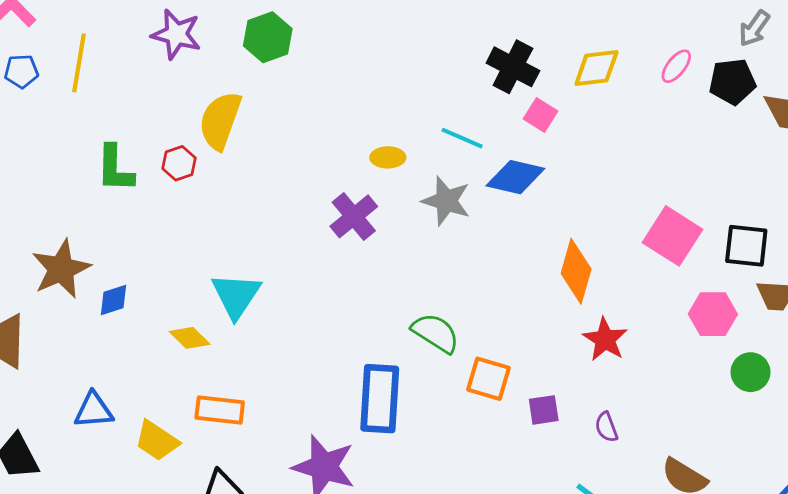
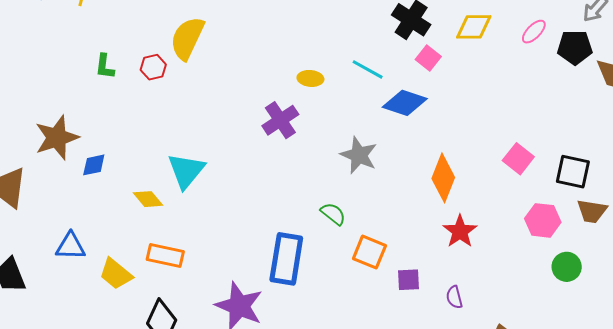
green L-shape: (115, 169) -> (105, 66), size x0.7
gray star: (446, 201) -> (359, 155), moved
pink square: (673, 236) -> (518, 159), size x0.7
green semicircle: (436, 333) -> (333, 214), size x0.7

